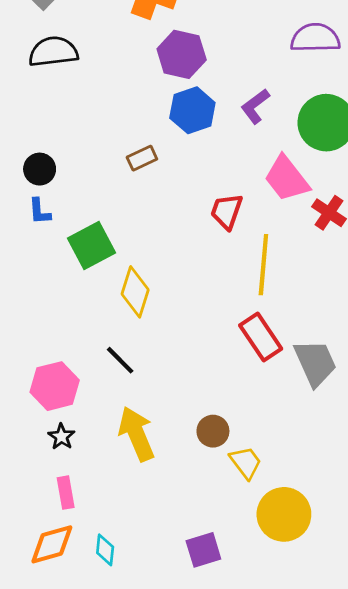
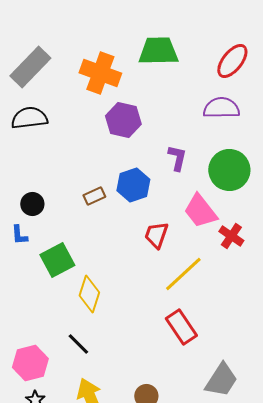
purple L-shape: (255, 106) -> (177, 158), turned 140
blue hexagon: (192, 110) -> (133, 185), moved
black circle: (40, 169) -> (32, 204), moved
yellow line: (263, 265) -> (183, 274), turned 42
gray trapezoid: (315, 363) -> (221, 380), moved, turned 57

